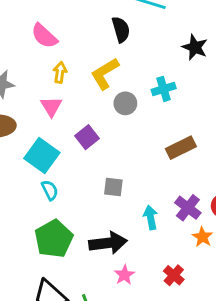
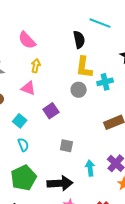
yellow L-shape: (105, 74) -> (84, 67), moved, turned -55
pink triangle: (51, 106) -> (28, 88), turned -42
cyan square: (42, 155) -> (20, 121), size x0.6

